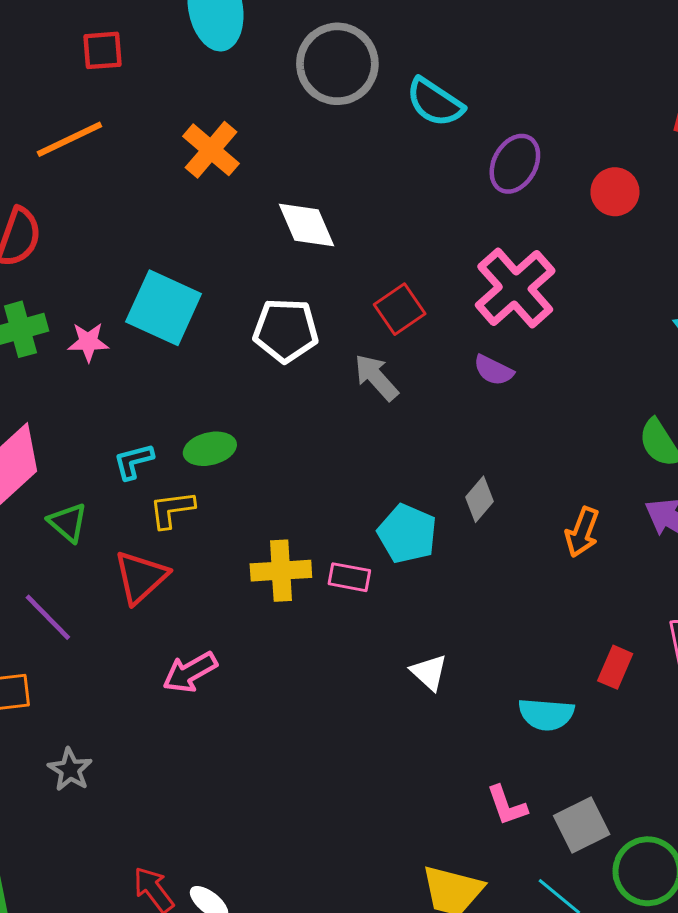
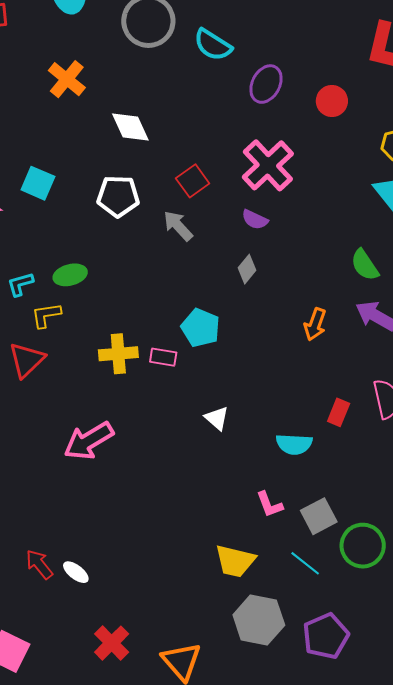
cyan square: (164, 308) -> (38, 183), size x0.7
gray diamond: (480, 499) -> (247, 269), moved
pink arrow: (190, 672) -> (89, 441), moved, size x1.4

